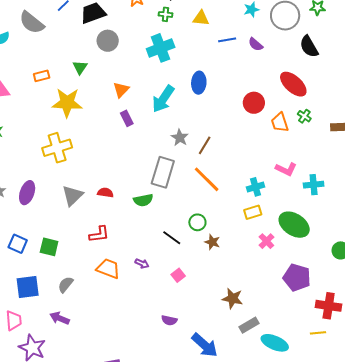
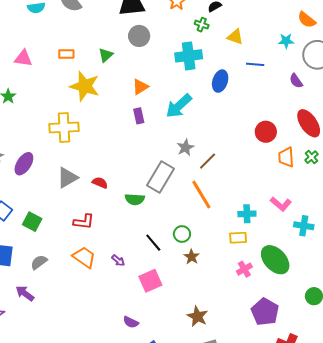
purple semicircle: (256, 44) -> (296, 81), moved
blue ellipse: (199, 83) -> (220, 81), moved
pink square: (178, 275) -> (150, 281), size x1.6

